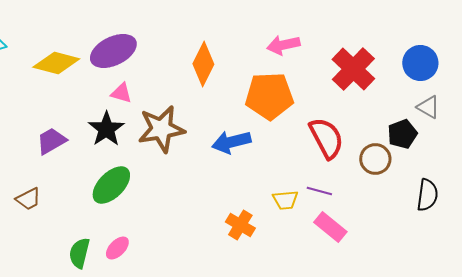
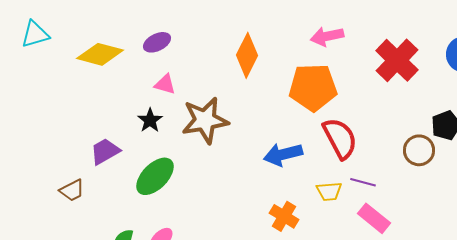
purple ellipse: (113, 51) -> (157, 42), size x0.6
black star: (106, 129) -> (150, 120), size x0.7
red semicircle: (326, 138) -> (340, 138), moved
purple trapezoid: (51, 141) -> (105, 151), moved
blue arrow: (231, 142) -> (283, 154), moved

